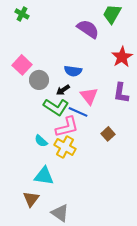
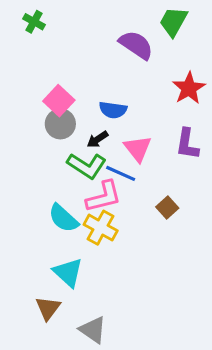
pink square: (22, 65) -> (59, 101), moved
cyan semicircle: (41, 141) -> (63, 218), size x1.5
cyan triangle: (44, 176) -> (68, 272), turned 35

